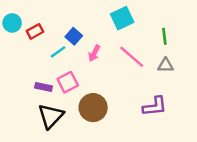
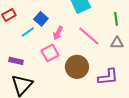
pink square: (68, 82) -> (50, 53), moved
brown circle: (93, 108) -> (77, 67), moved

